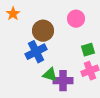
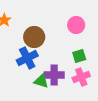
pink circle: (76, 19) -> (76, 25), moved
purple cross: (63, 81) -> (54, 75), moved

